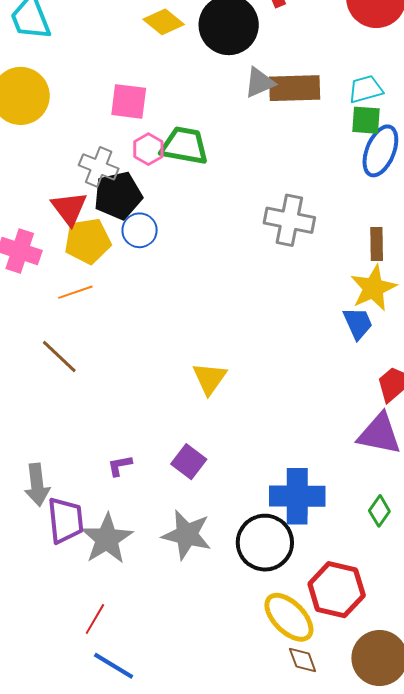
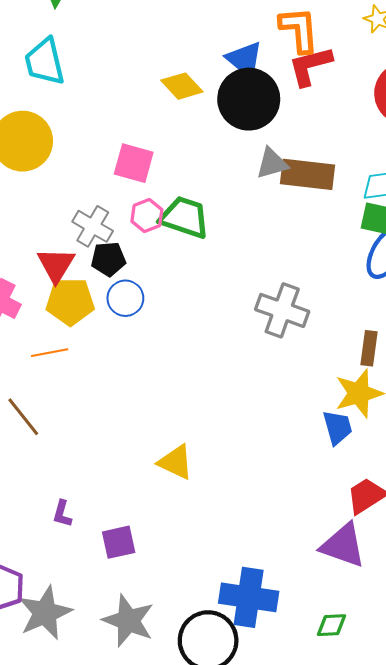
black pentagon: (118, 196) -> (108, 259), size x0.7
yellow triangle: (210, 378) -> (176, 462), turned -48
purple square: (189, 462) -> (119, 542), moved, turned 32
purple L-shape: (120, 466) -> (62, 514), moved, turned -72
green diamond: (379, 511) -> (332, 625), turned 44

